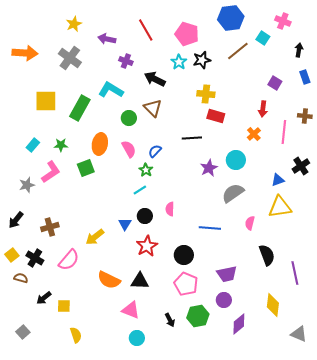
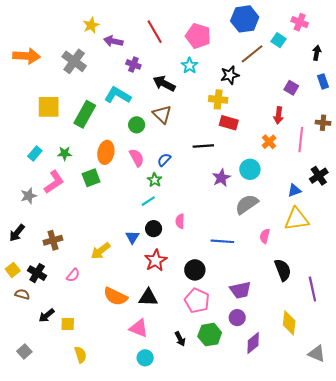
yellow star: (74, 24) -> (91, 25), moved
black star: (202, 60) -> (230, 75), moved
pink semicircle: (69, 260) -> (73, 275), size x0.6

